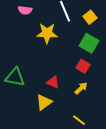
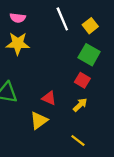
yellow star: (47, 33) -> (18, 43), moved

